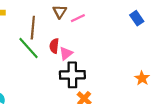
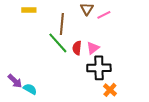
red semicircle: (54, 46) -> (77, 48), moved

